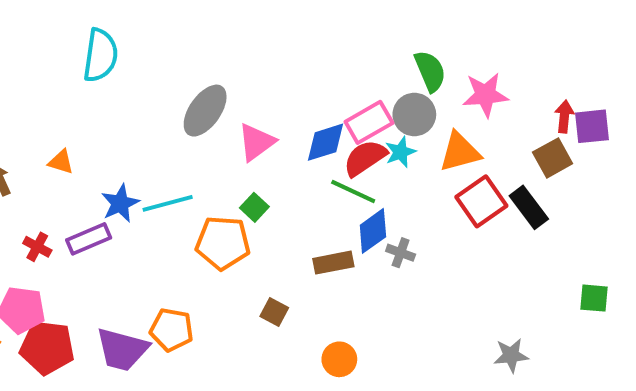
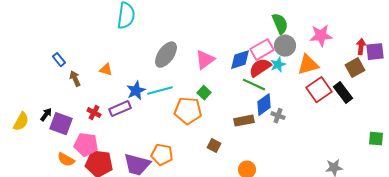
green semicircle: (430, 71) -> (280, 24), moved
gray ellipse: (205, 111) -> (166, 55), moved

